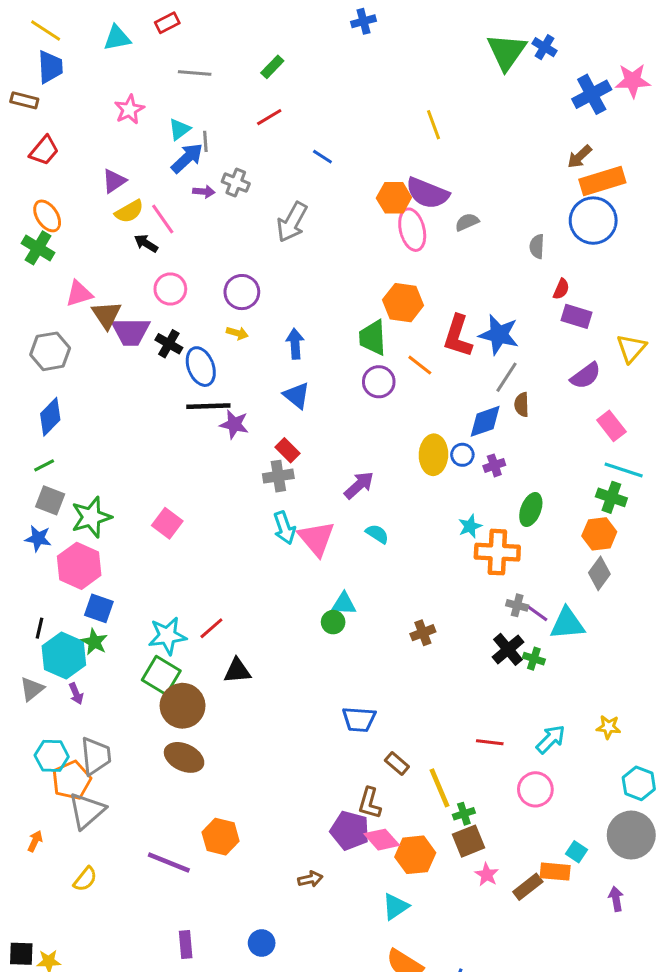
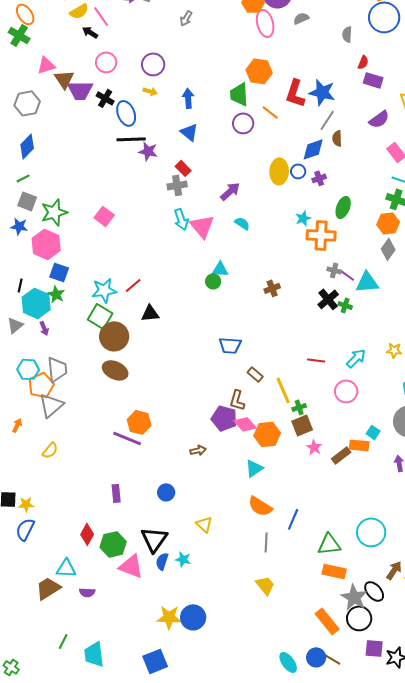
gray arrow: (292, 222) -> (186, 18), size x0.6
purple line: (169, 862) -> (127, 438), moved

